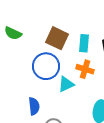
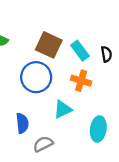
cyan rectangle: (84, 43) -> (80, 51), turned -42
cyan triangle: (66, 84) -> (63, 109), moved

